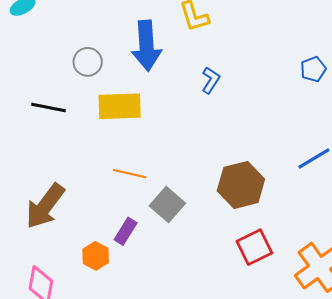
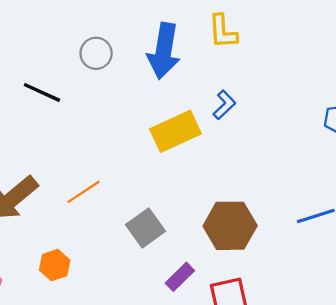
yellow rectangle: (120, 106) -> (176, 131), moved, turned -36
orange line: (130, 174) -> (83, 192), moved, turned -60
purple rectangle: (126, 231) -> (180, 277), moved

